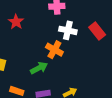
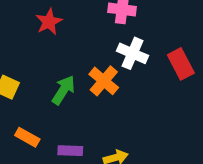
green arrow: (39, 68) -> (63, 90), moved, turned -42

